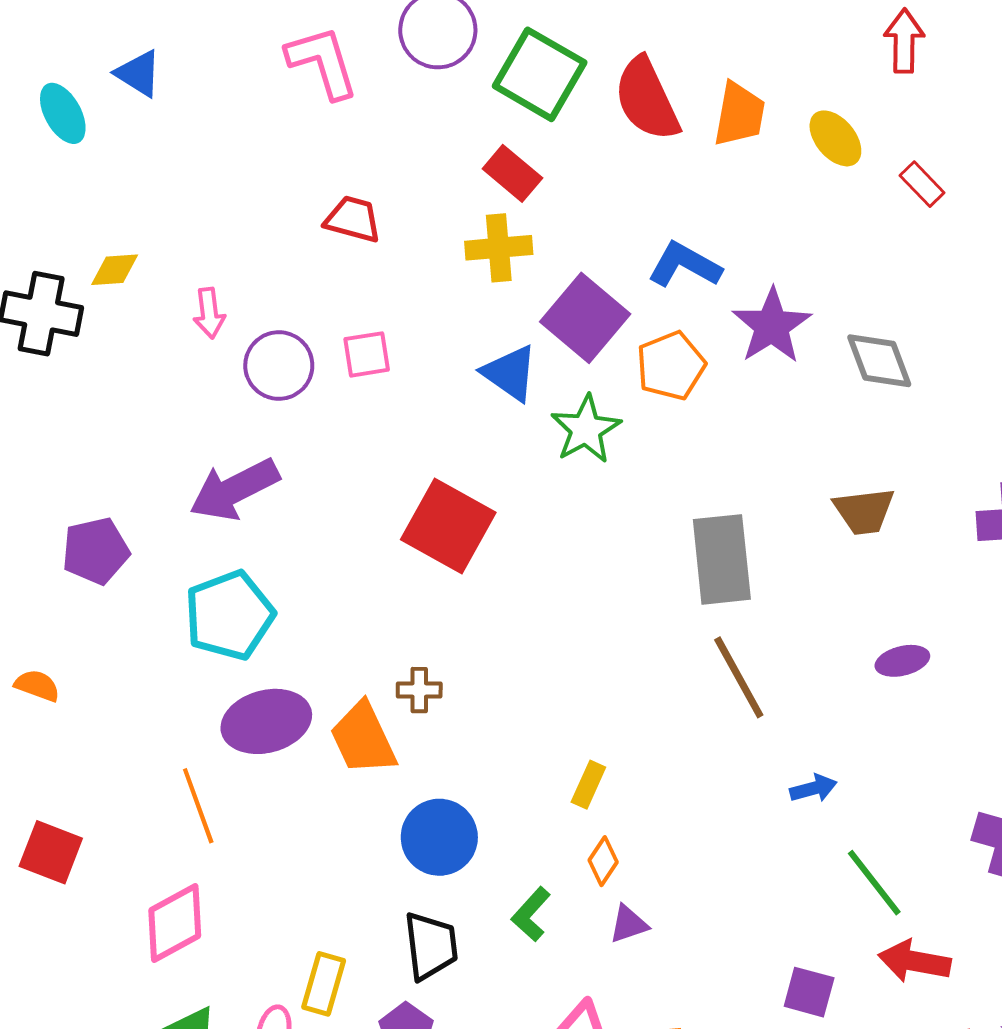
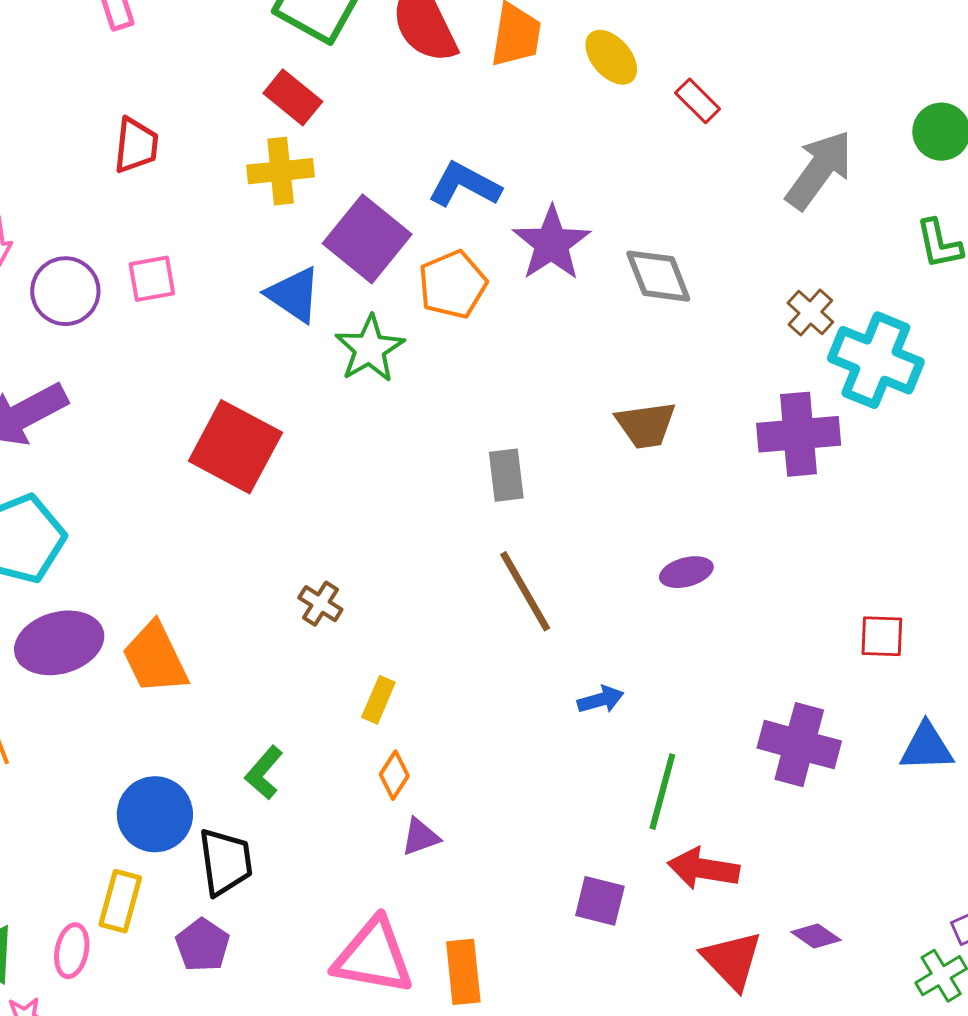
red trapezoid: (353, 219) -> (136, 145), turned 82
gray rectangle: (722, 559) -> (506, 475), size x0.6
brown cross: (419, 690) -> (320, 604), moved, turned 33
blue circle: (439, 837) -> (155, 814), moved
green line: (874, 883) -> (662, 792), turned 54
green L-shape: (531, 914) -> (264, 773), moved

